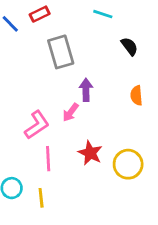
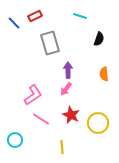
black semicircle: (129, 46) -> (99, 39), turned 56
pink arrow: (71, 112) -> (66, 89), moved
pink line: (48, 159) -> (41, 119), turned -54
yellow line: (41, 198) -> (62, 147), moved

